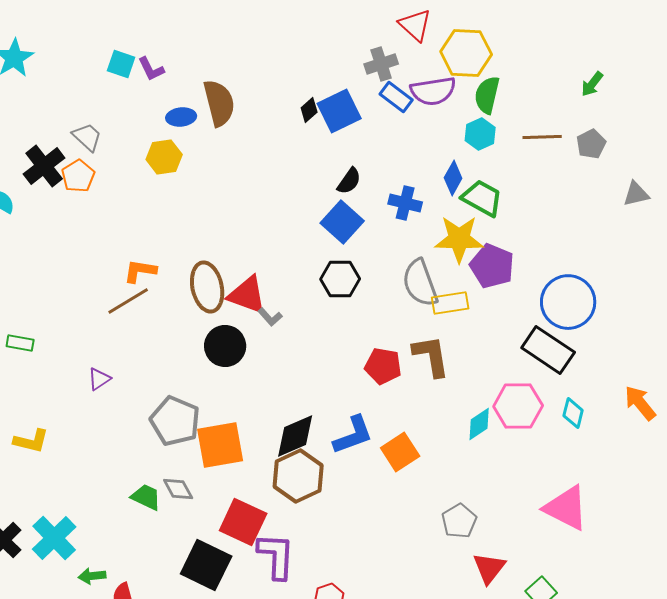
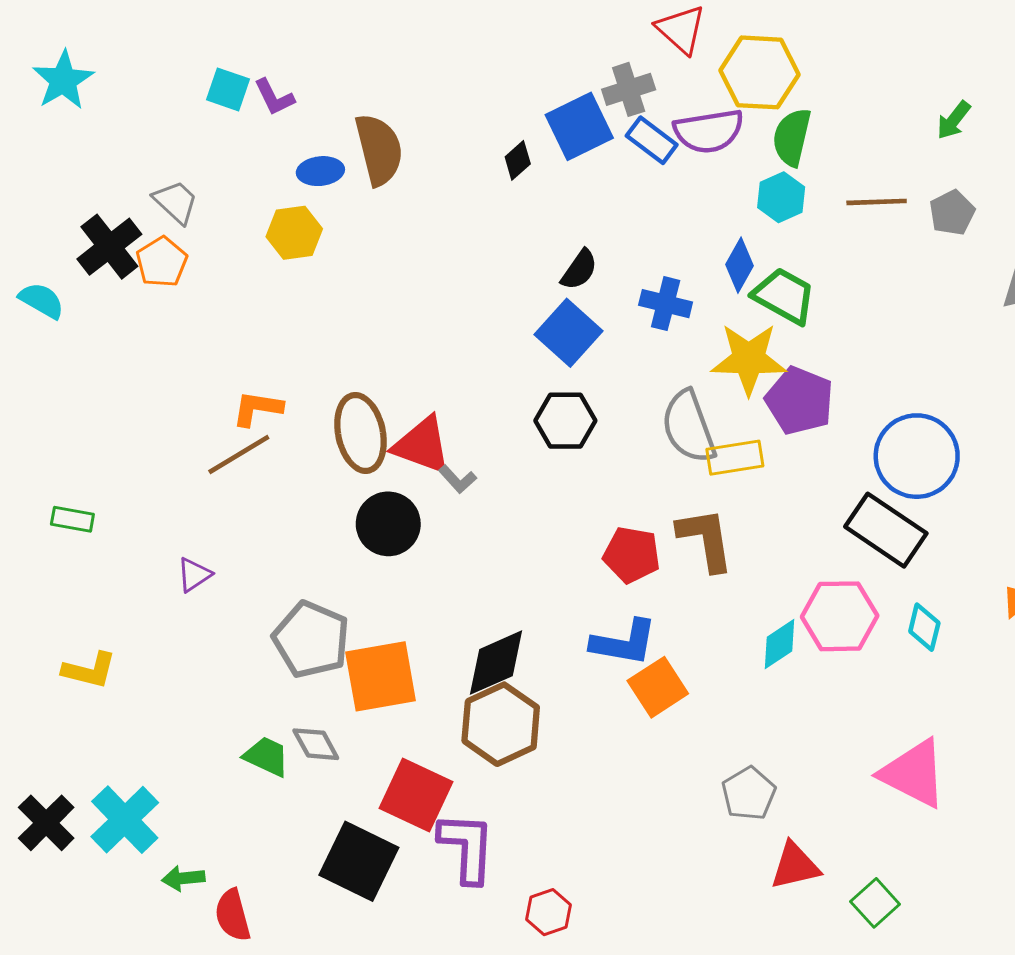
blue square: (339, 111) -> (579, 126), moved
blue L-shape: (353, 435) -> (624, 643), moved, turned 30
red triangle: (489, 568) -> (795, 866), turned 39

